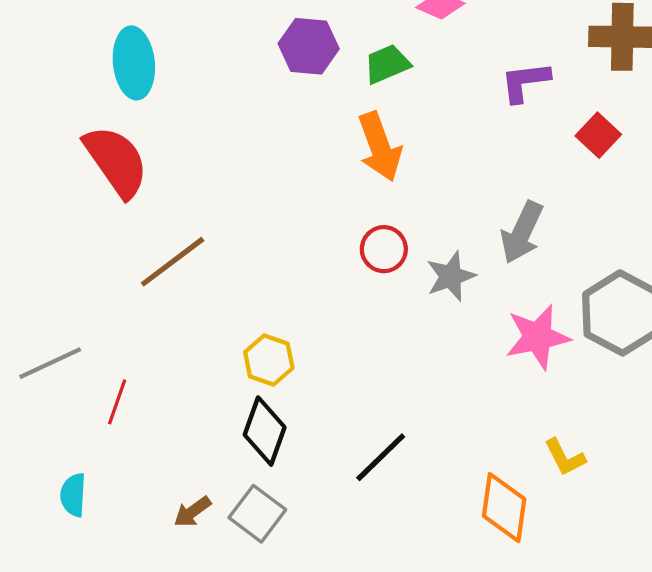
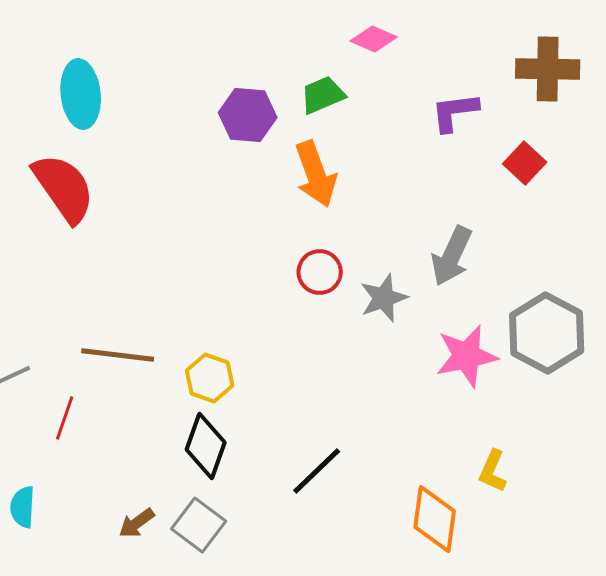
purple hexagon: (309, 46) -> (248, 115), moved
brown line: (173, 262) -> (118, 355), moved, turned 44
yellow L-shape: (565, 457) -> (493, 471), turned 51

